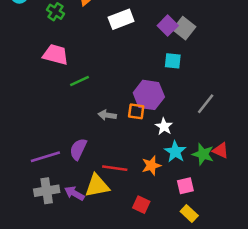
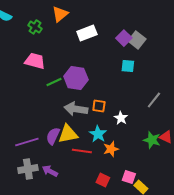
purple hexagon: (149, 95) -> (76, 78), moved
gray arrow: (107, 115) -> (76, 109), size x1.6
cyan star: (175, 152) -> (98, 134), moved
yellow triangle: (97, 186) -> (68, 134), moved
pink square: (185, 186) -> (129, 177), moved, turned 32

